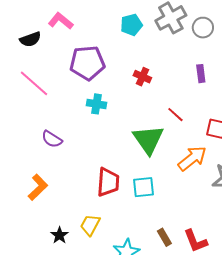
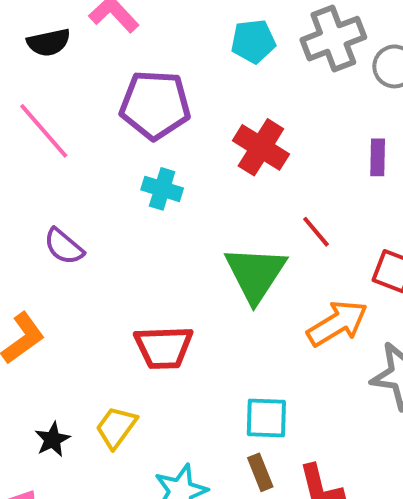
red cross: (142, 77) -> (261, 147), size x1.5
red trapezoid: (108, 182) -> (164, 347), turned 76
cyan square: (143, 187) -> (266, 418), moved

